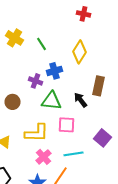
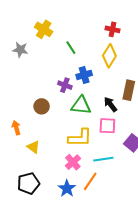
red cross: (84, 14) -> (112, 29), moved
yellow cross: (14, 38) -> (44, 29), moved
pink square: (66, 125) -> (107, 126), moved
yellow L-shape: (36, 133) -> (80, 138), moved

